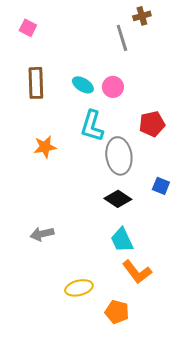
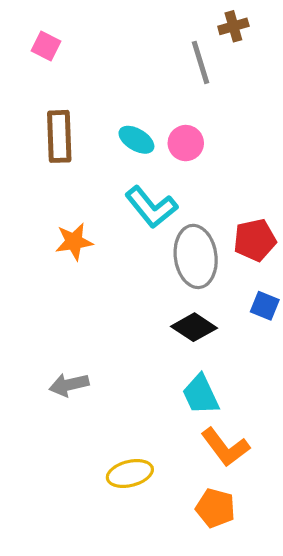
red pentagon: (152, 124) -> (255, 240), moved
cyan L-shape: (92, 126) -> (151, 207), turned -56
orange pentagon: (117, 312) -> (215, 508), moved

